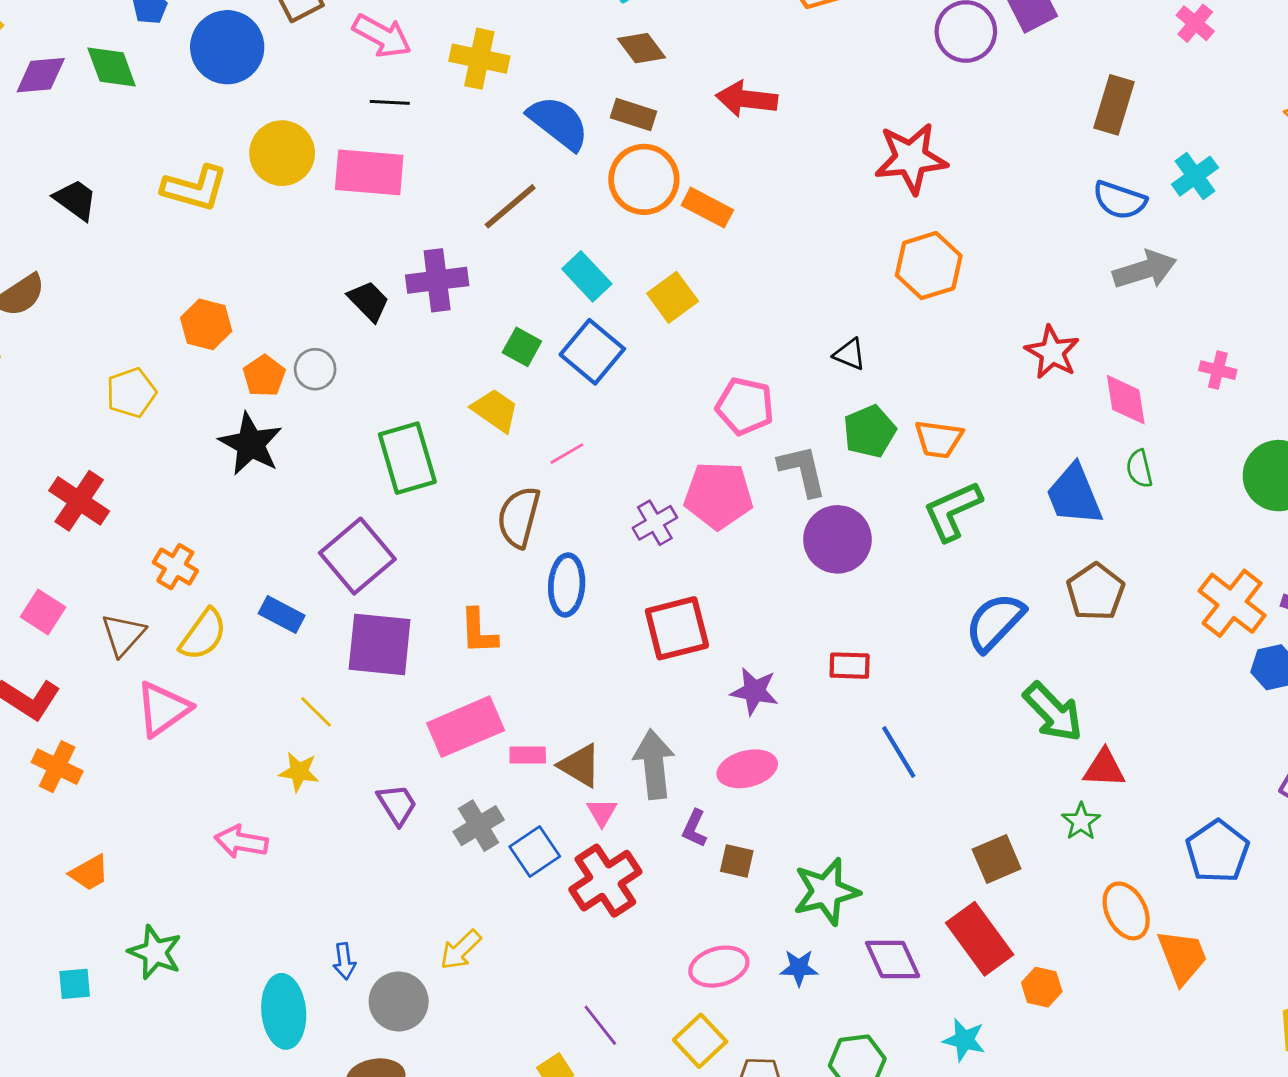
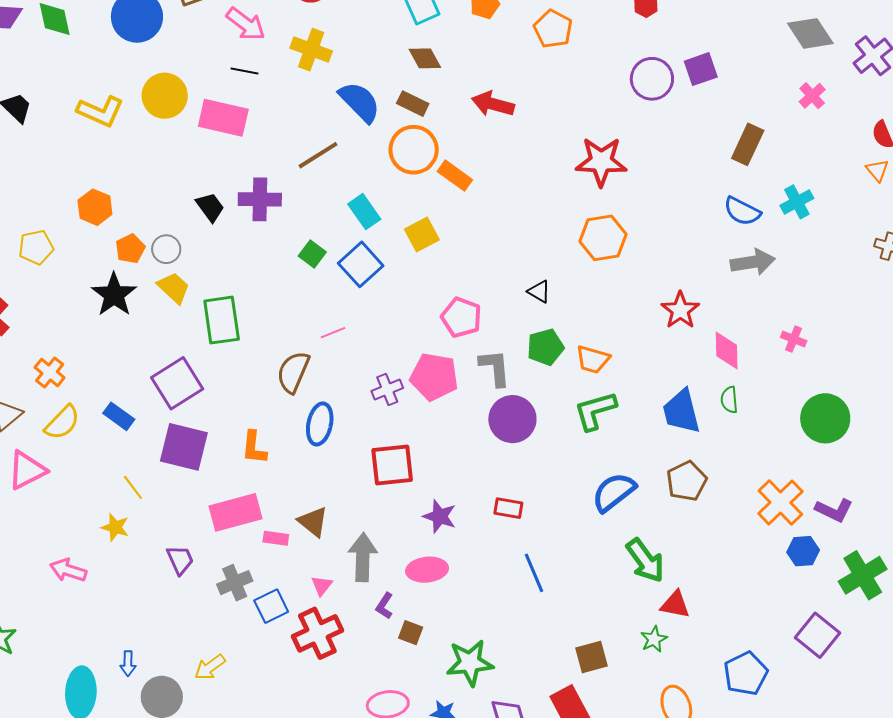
yellow trapezoid: (495, 410) -> (174, 288), moved
brown triangle: (580, 765) -> (313, 522), moved

